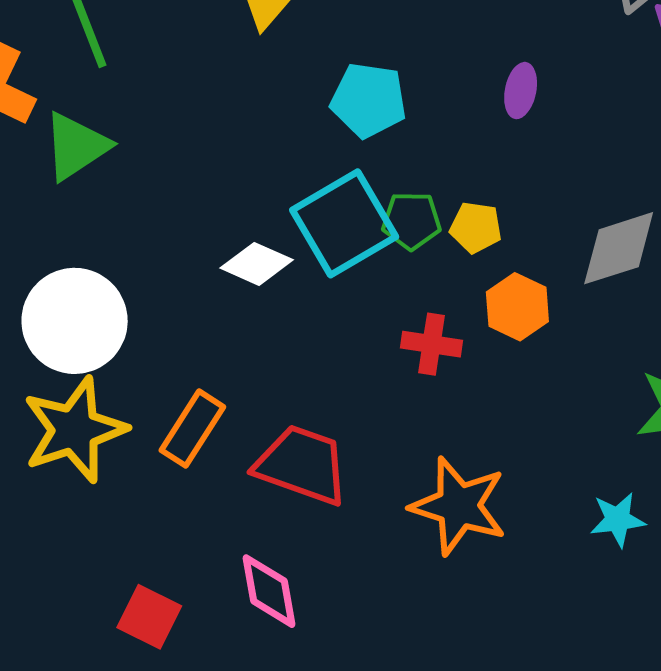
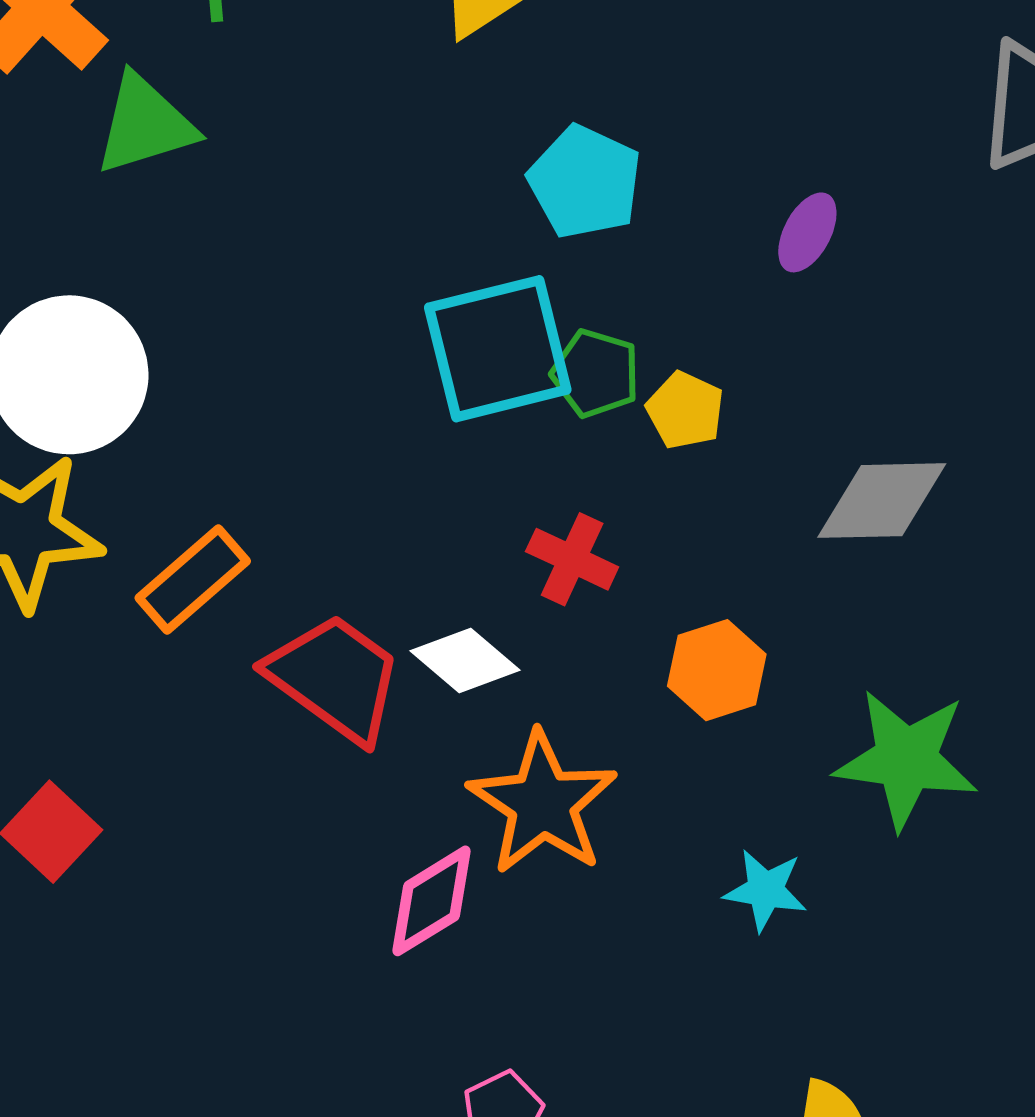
white diamond: (257, 264) -> (465, 661), moved
orange hexagon: (517, 307) -> (717, 670), moved
pink diamond: (269, 591) -> (432, 901), moved, turned 52

